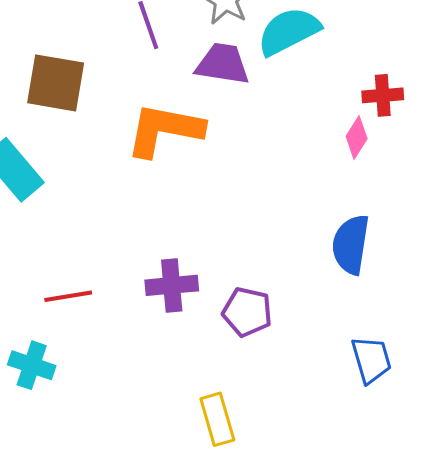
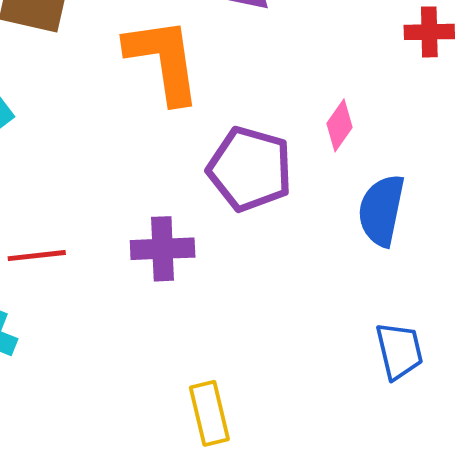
orange L-shape: (164, 130) -> (163, 60), turned 68
pink diamond: (357, 138) -> (340, 125), moved
purple pentagon: (247, 312) -> (250, 169), moved, size x1.4

